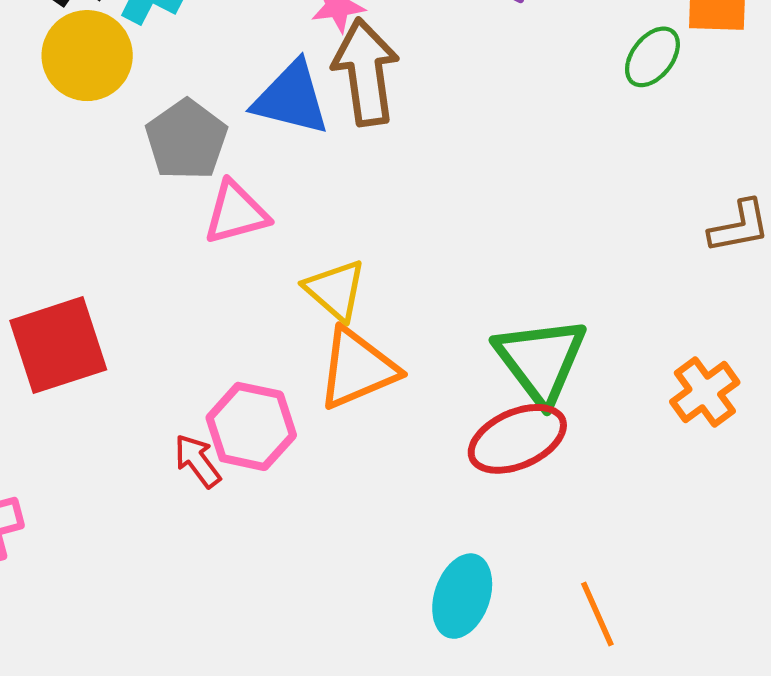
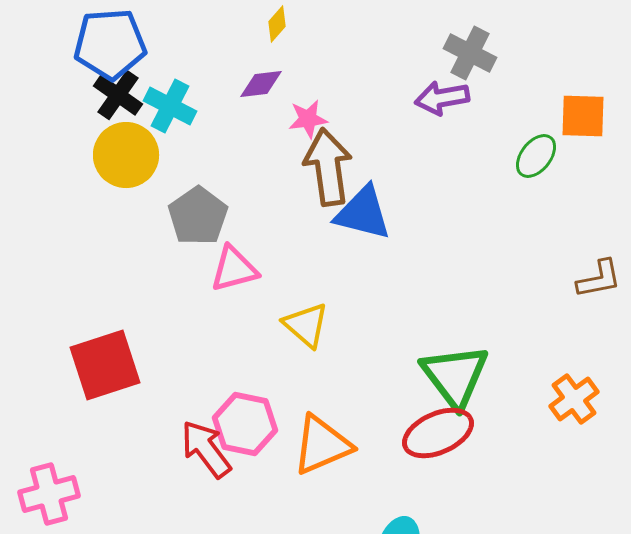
blue triangle: (291, 98) -> (363, 213), moved
orange triangle: (357, 369) -> (322, 445), moved
red arrow: (197, 461) -> (206, 449), size x1.5

